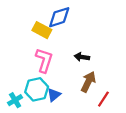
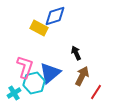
black arrow: (82, 57) -> (76, 53), turned 56
pink L-shape: (44, 60) -> (25, 67), moved
blue triangle: (54, 95) -> (50, 73), moved, size x1.6

